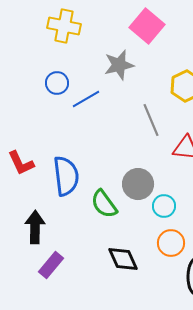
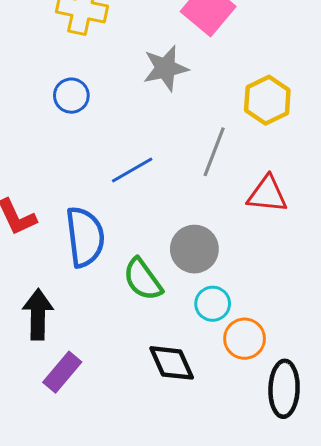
blue line: (86, 99) -> (132, 170), moved
gray line: (151, 120) -> (214, 152), turned 44
cyan circle: (164, 206) -> (213, 304), moved

